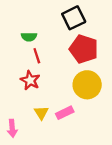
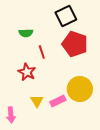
red line: (37, 56) -> (42, 52), moved
yellow circle: (87, 85) -> (80, 89), moved

